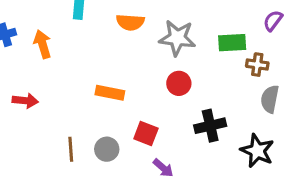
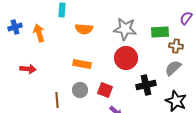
orange semicircle: (130, 22) -> (84, 29), moved
red circle: (179, 83) -> (126, 58), size x1.5
gray semicircle: (270, 99) -> (173, 68), moved, turned 36
gray circle: (107, 149) -> (80, 90), moved

